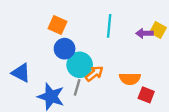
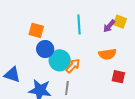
purple arrow: (144, 33) -> (109, 26), turned -40
orange semicircle: (130, 79) -> (107, 54), moved
gray line: (77, 87) -> (67, 88), moved

